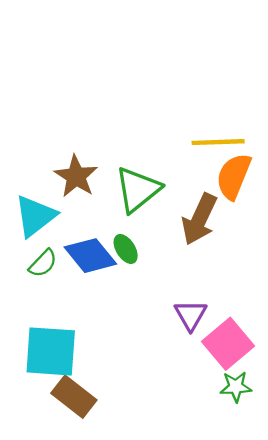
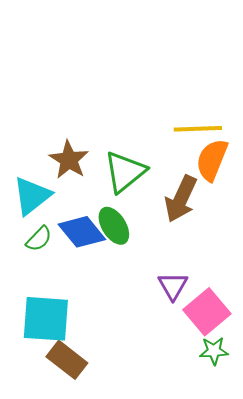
green ellipse: (126, 249) -> (114, 226), size x1.4

